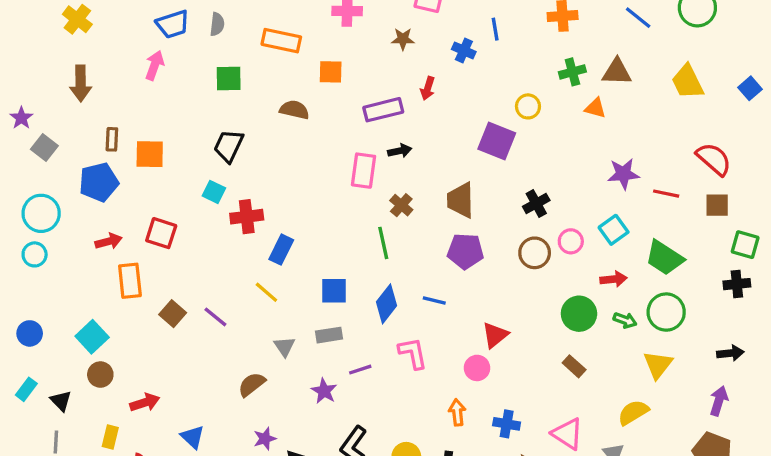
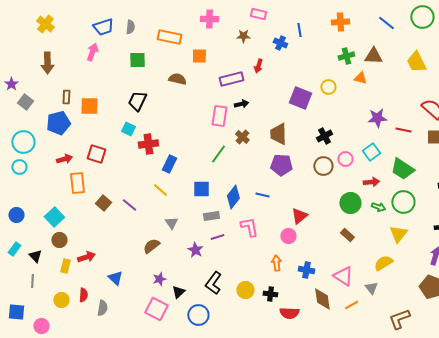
yellow circle: (528, 106) -> (328, 87), moved
green line: (383, 243) -> (218, 154), moved, turned 48
gray rectangle: (329, 335) -> (211, 216), moved
yellow rectangle: (110, 437) -> (65, 266), moved

